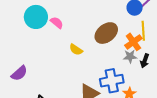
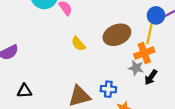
yellow line: (143, 31) -> (150, 33), moved
blue cross: (112, 81) -> (108, 89), size x0.6

